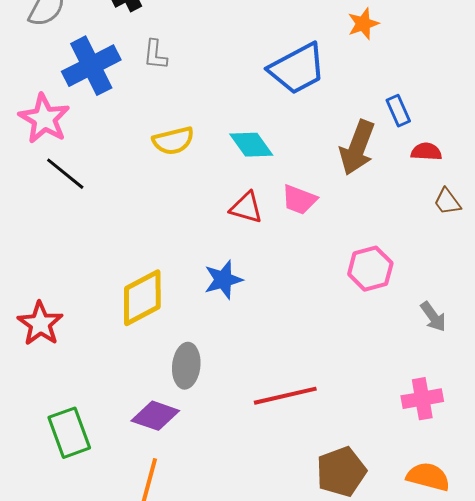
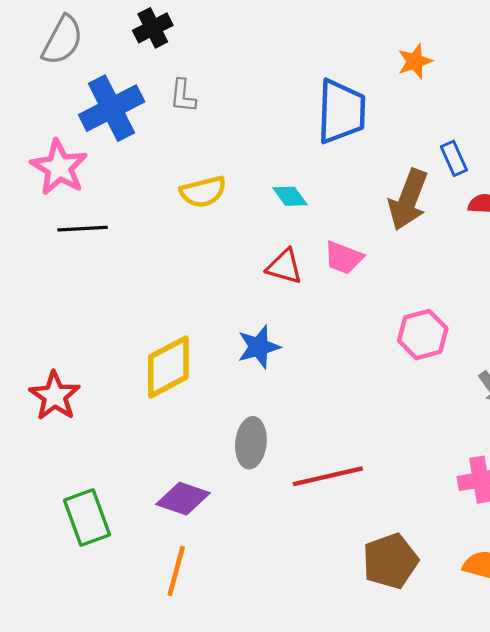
blue trapezoid: (297, 69) -> (341, 112), turned -60
cyan diamond: (251, 145) -> (290, 196), size x0.7
black line: (65, 174) -> (83, 229), turned -42
gray ellipse: (186, 366) -> (251, 443), moved

